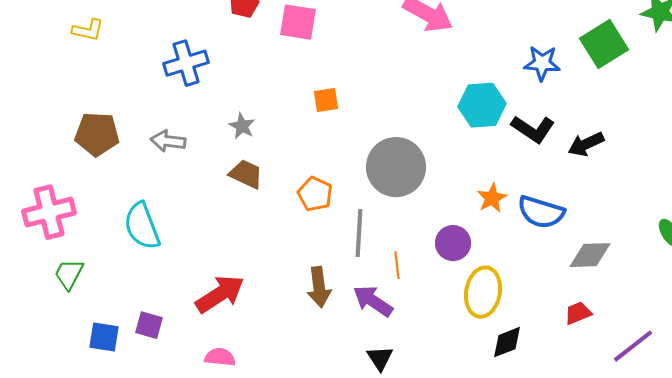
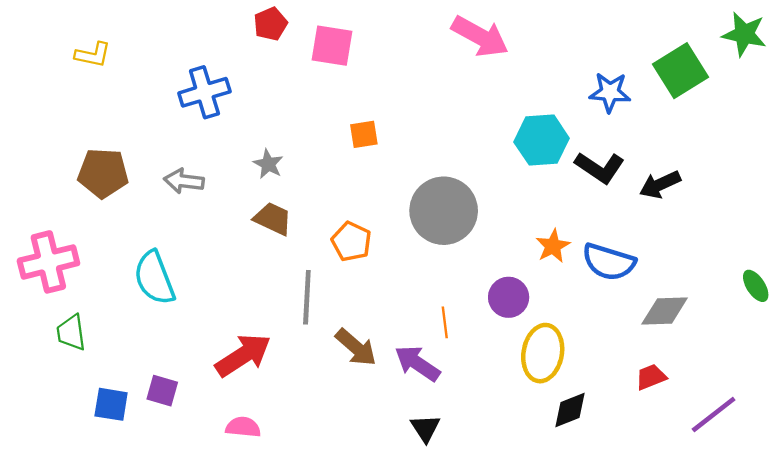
gray line: (359, 233) -> (307, 297), moved
green trapezoid: (69, 274) -> (71, 333), turned -36
brown arrow: (319, 287) -> (356, 347), turned -42

